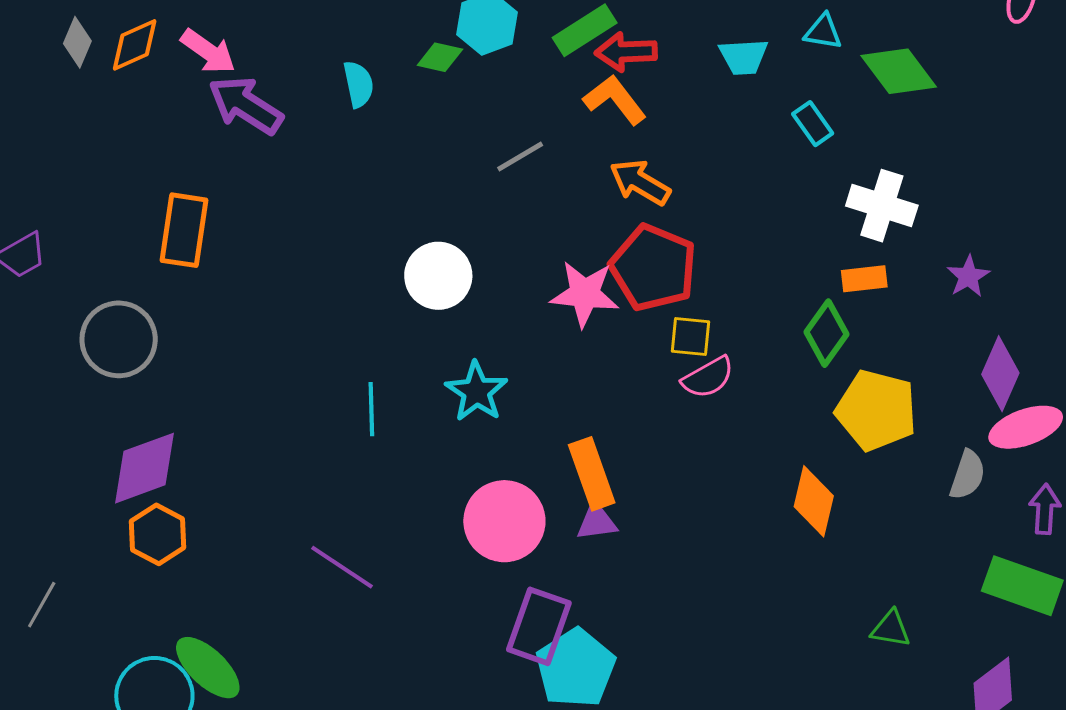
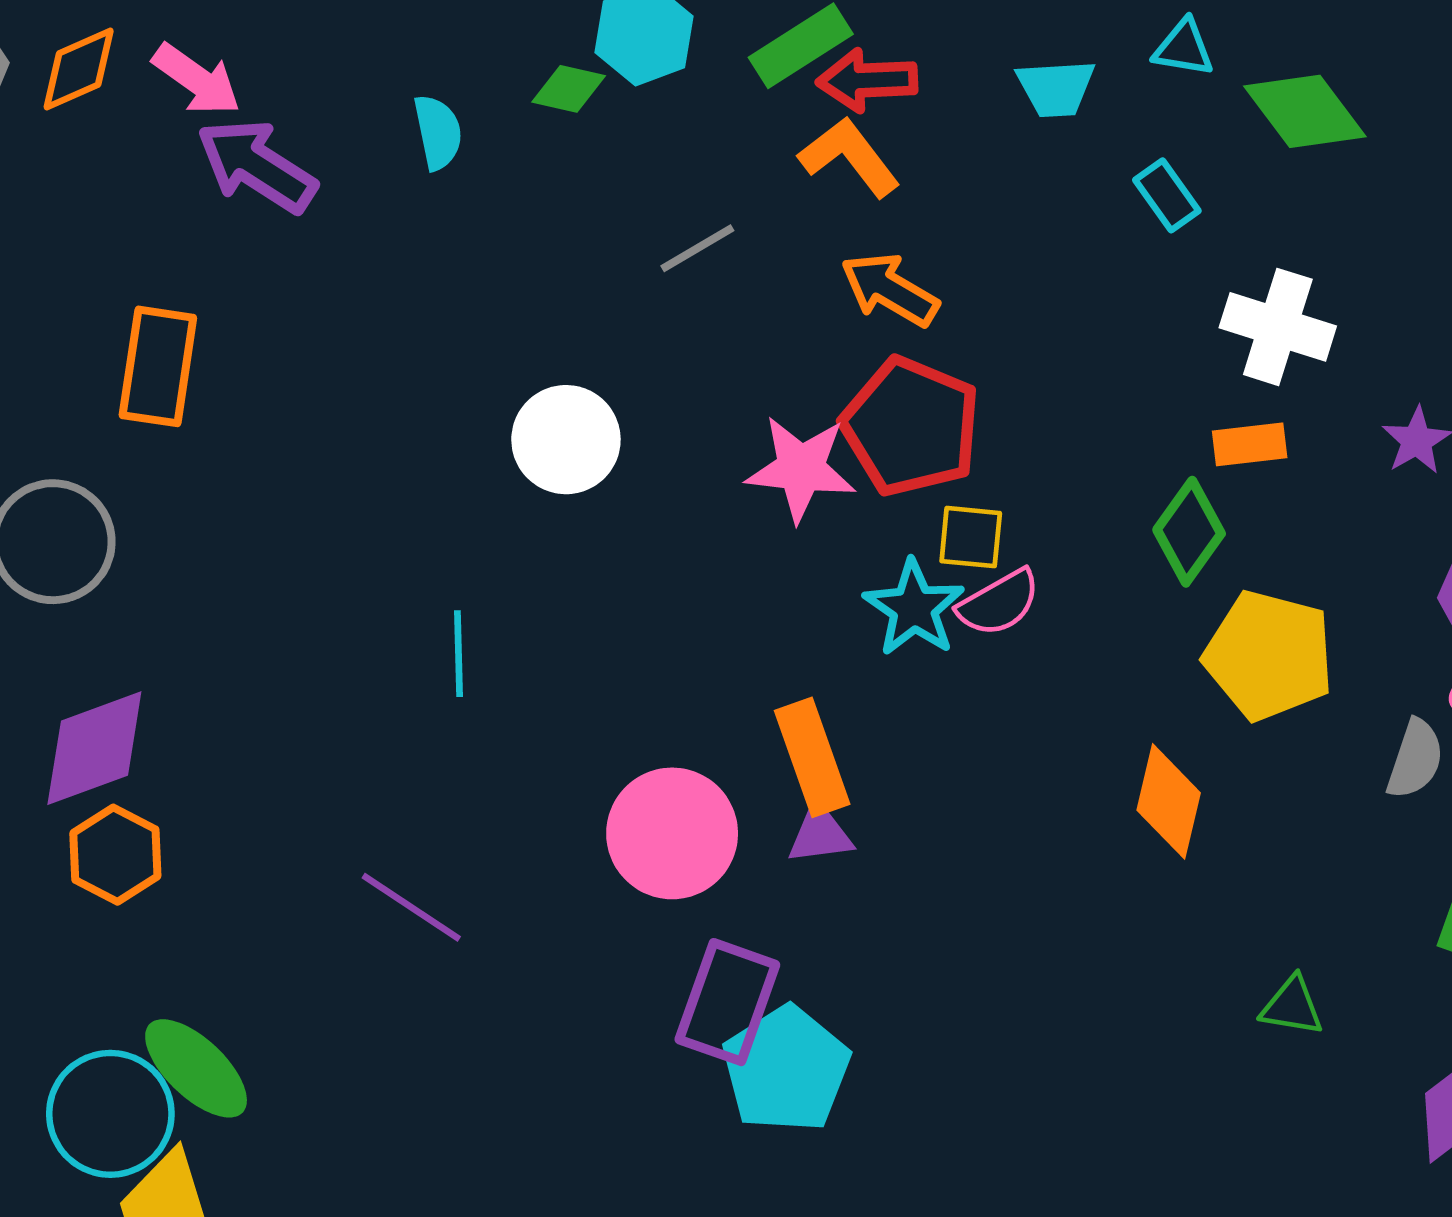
cyan star: (476, 392) -> (914, 608), moved

